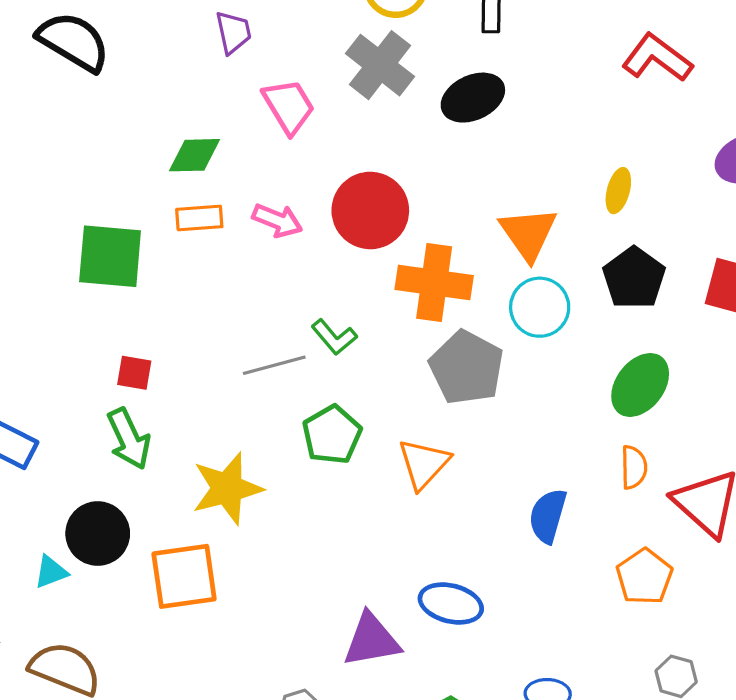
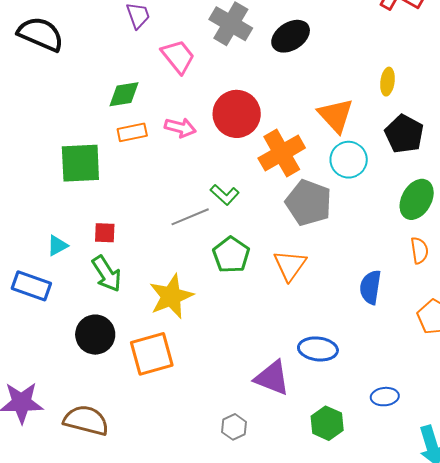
orange cross: (434, 283) -> (282, 153), turned -30
cyan triangle: (51, 572) -> (57, 246), moved
purple triangle: (372, 640) -> (272, 378), turned 39

